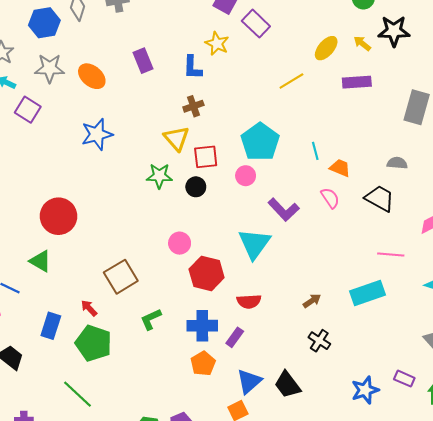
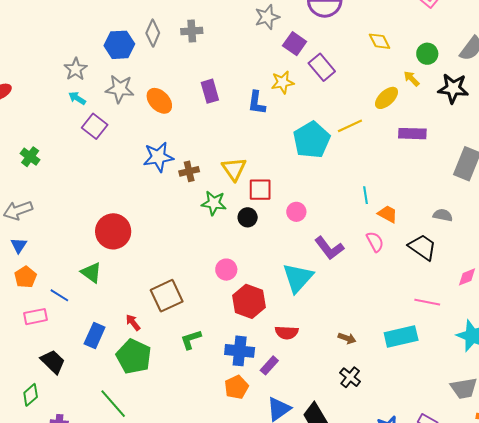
yellow arrow: (362, 43) -> (412, 79), moved
yellow star: (217, 44) -> (283, 82), turned 30
brown cross: (193, 106) -> (189, 171), moved
cyan pentagon: (260, 142) -> (312, 140), moved
brown arrow: (312, 301) -> (347, 338), turned 48

